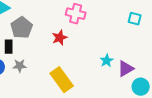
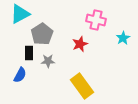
cyan star: (107, 61) -> (123, 38), moved
gray star: (20, 66) -> (48, 61), moved

